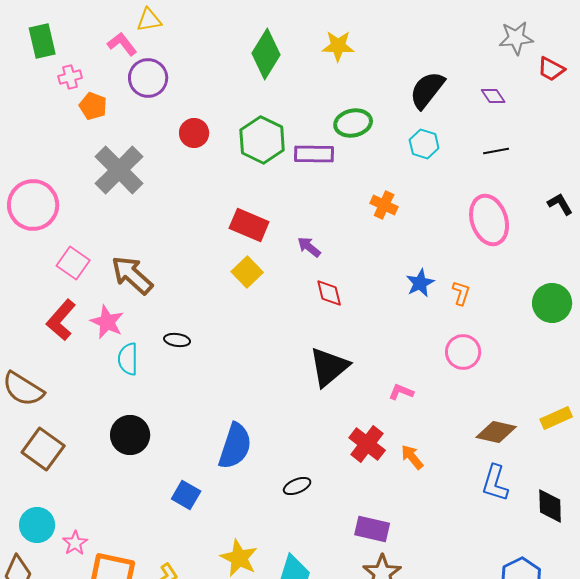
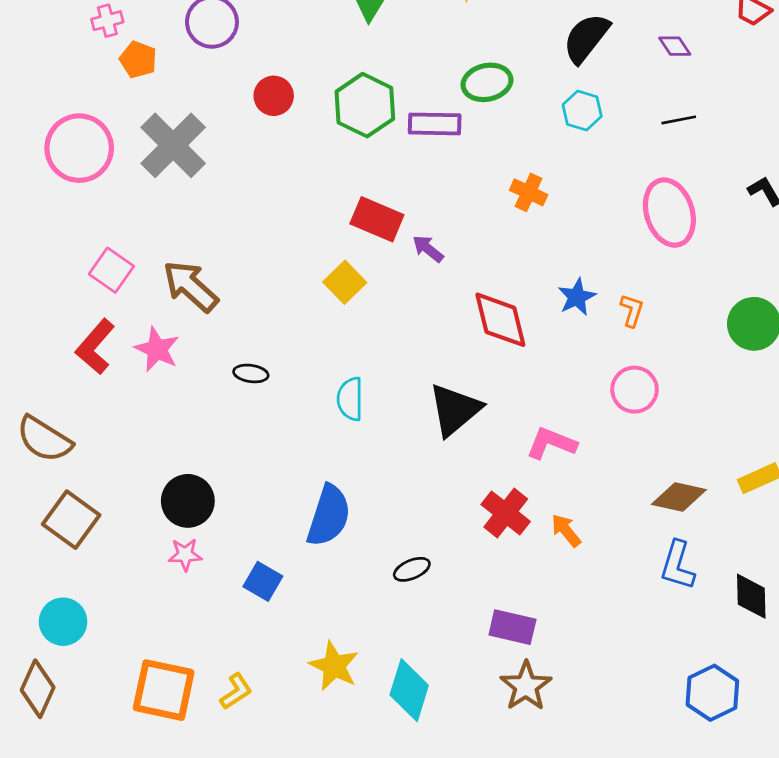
pink circle: (33, 205) -> (79, 148), moved
red rectangle: (249, 225) -> (377, 219), moved
red diamond: (329, 293) -> (500, 320), moved, size x1.6
cyan semicircle: (128, 359) -> (350, 399), moved
pink L-shape: (401, 392) -> (551, 443), size x1.5
pink star: (75, 543) -> (185, 555), moved, turned 30

